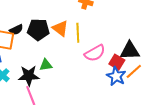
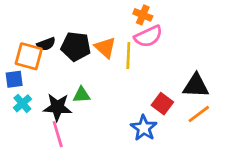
pink semicircle: (95, 53) -> (148, 36), moved
red square: (117, 62) -> (162, 104), moved
blue star: (116, 76) -> (144, 128), moved

